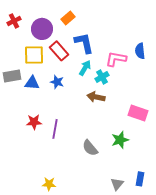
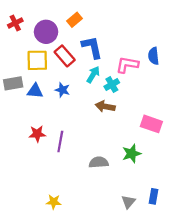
gray semicircle: (90, 148) -> (99, 162), turned 126

